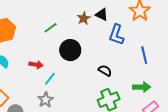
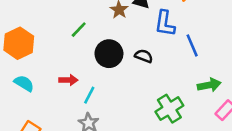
blue line: (144, 55) -> (192, 45), moved
black semicircle: (105, 71) -> (144, 56), moved

